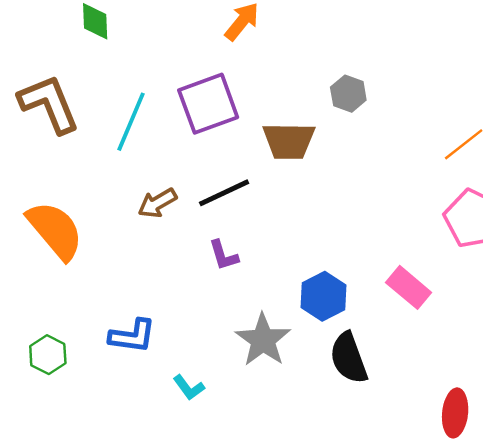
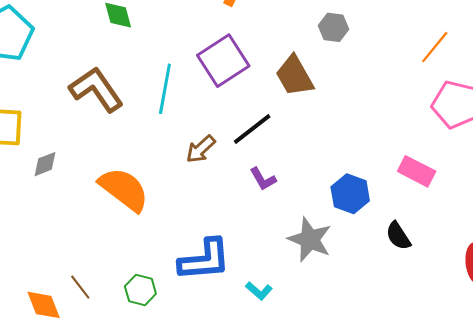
brown trapezoid: (289, 141) -> (295, 76), turned 72
blue L-shape: (132, 336) -> (205, 260), size x1.4
black semicircle: (349, 358) -> (398, 236), moved, size x0.7

